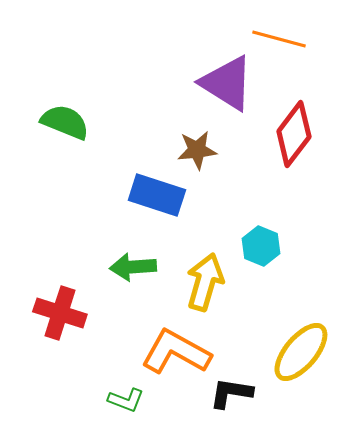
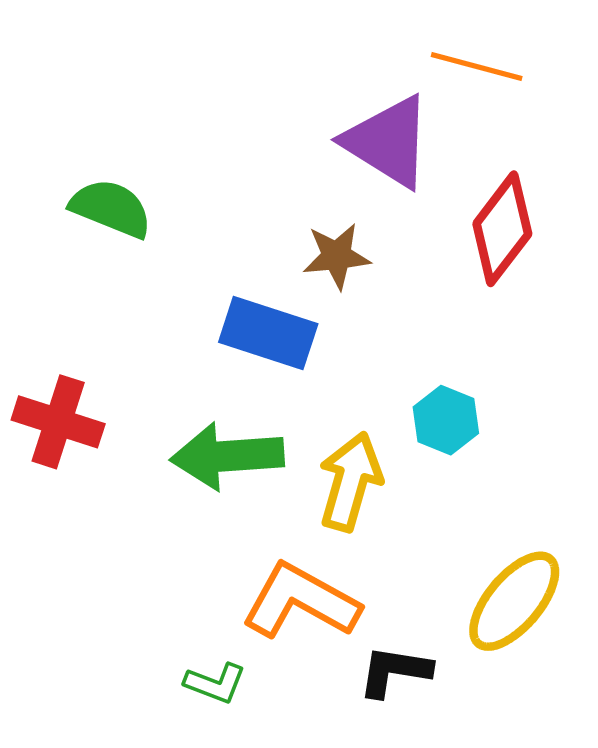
green arrow: (133, 267) -> (227, 456), size x1.4
red cross: (60, 313) -> (58, 422), moved

